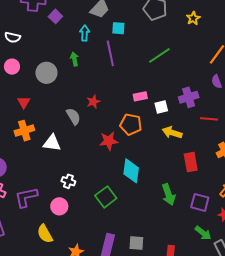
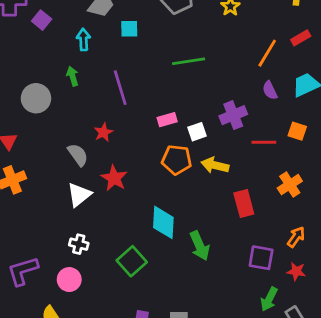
purple line: (110, 53) -> (120, 88), moved
green line: (159, 55) -> (189, 61), turned 30
orange pentagon: (131, 124) -> (177, 160), moved
red star: (109, 141) -> (114, 178), moved, turned -30
white triangle: (52, 143) -> (79, 195), moved, turned -42
green arrow: (169, 195) -> (200, 246), moved
green arrow: (203, 233) -> (269, 299), turned 84

